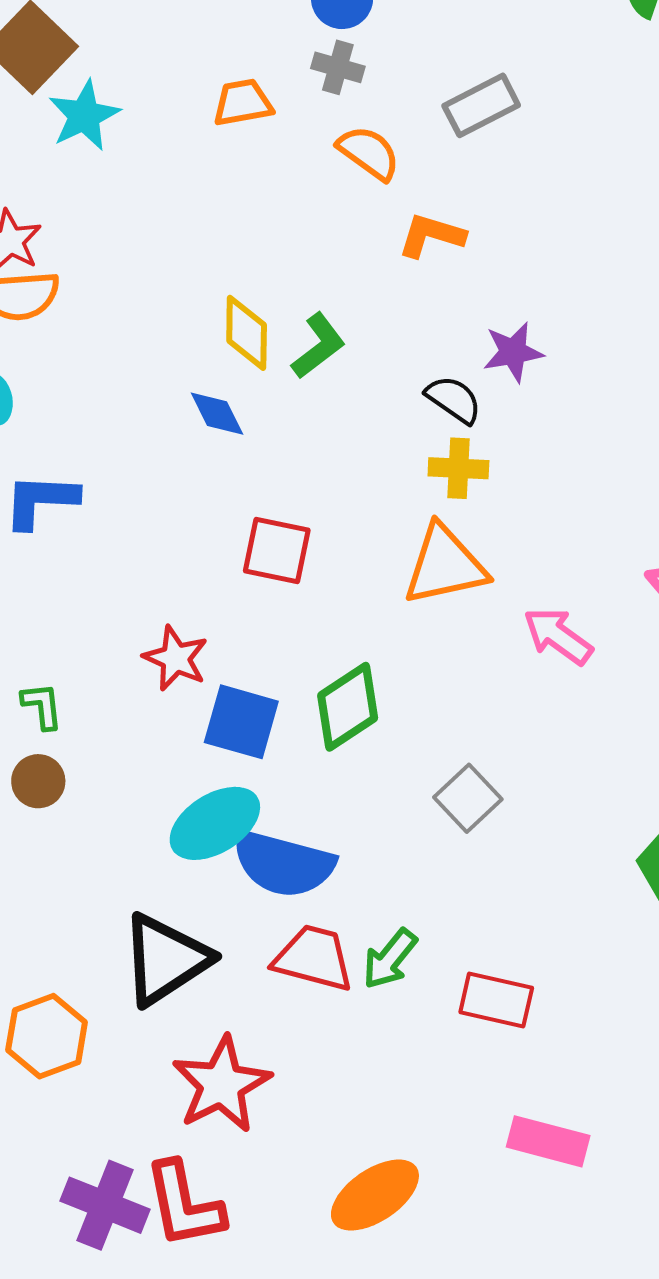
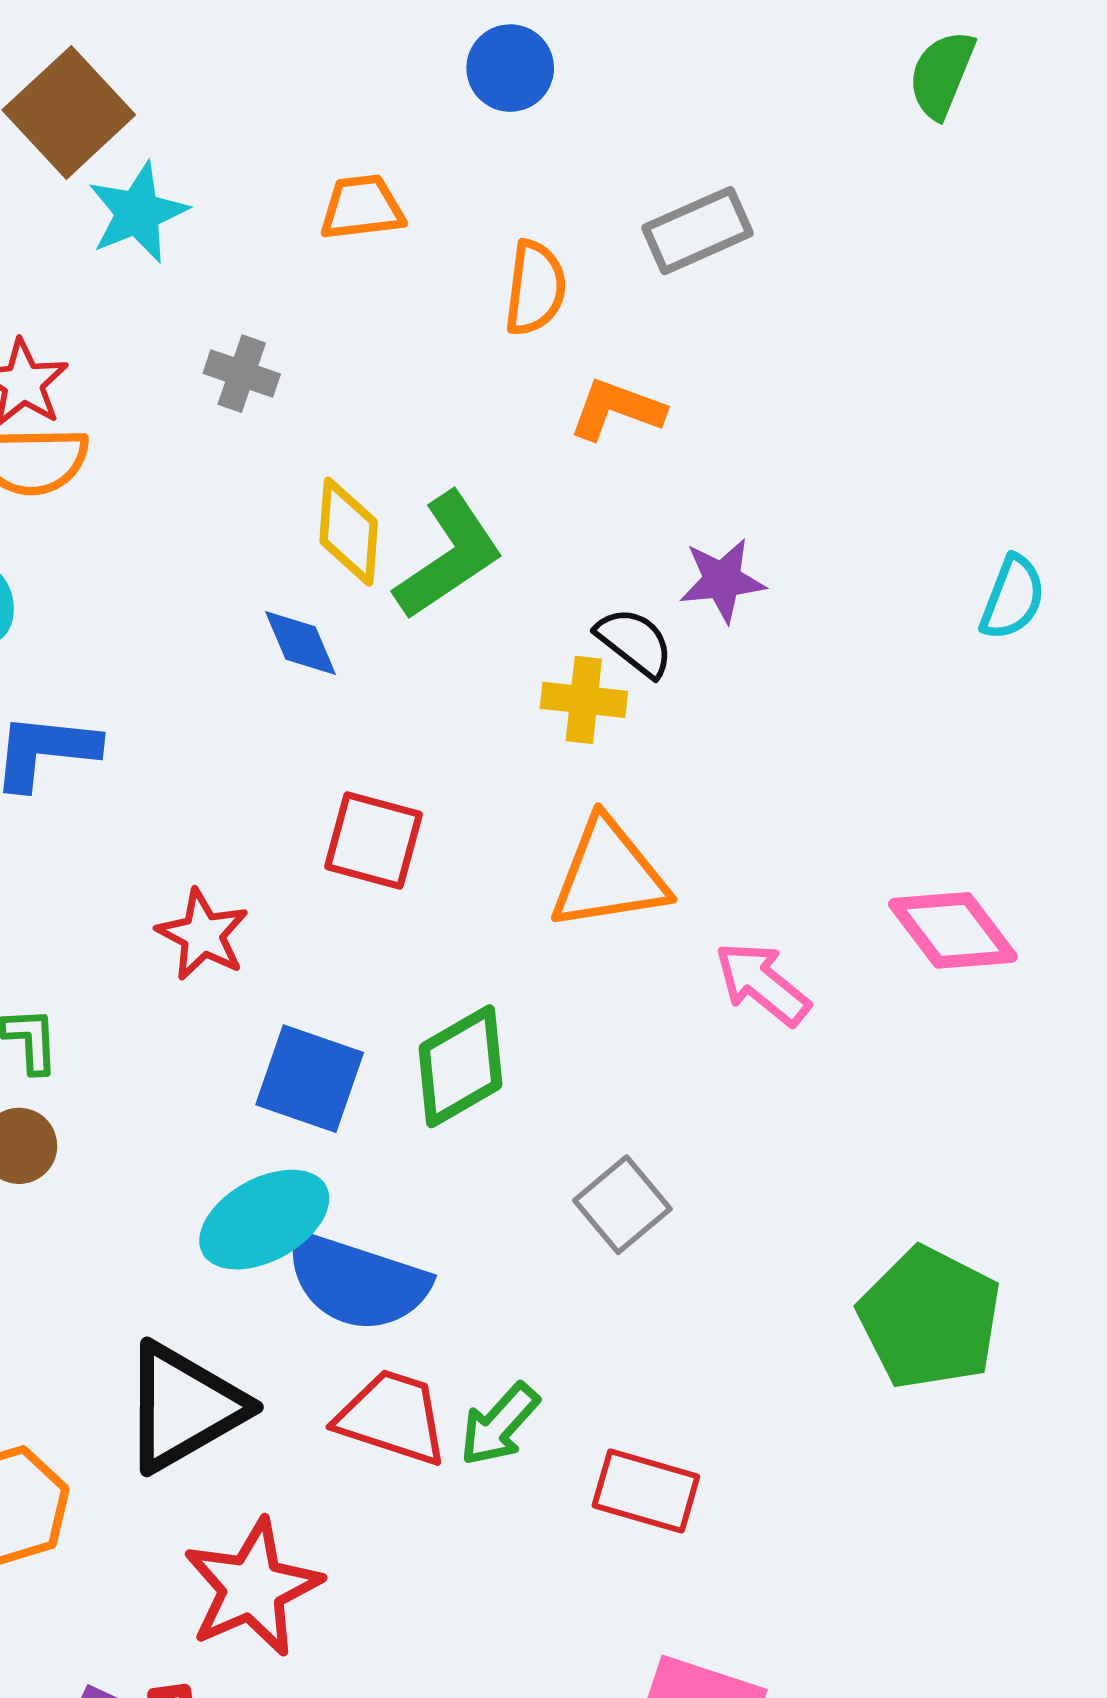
gray cross: (338, 67) -> (242, 374), moved
orange semicircle: (369, 153) -> (535, 288), turned 58
green L-shape: (318, 346) -> (449, 556), size x1.4
yellow cross: (458, 468) -> (584, 700), moved
red star: (176, 658) -> (203, 935), moved

